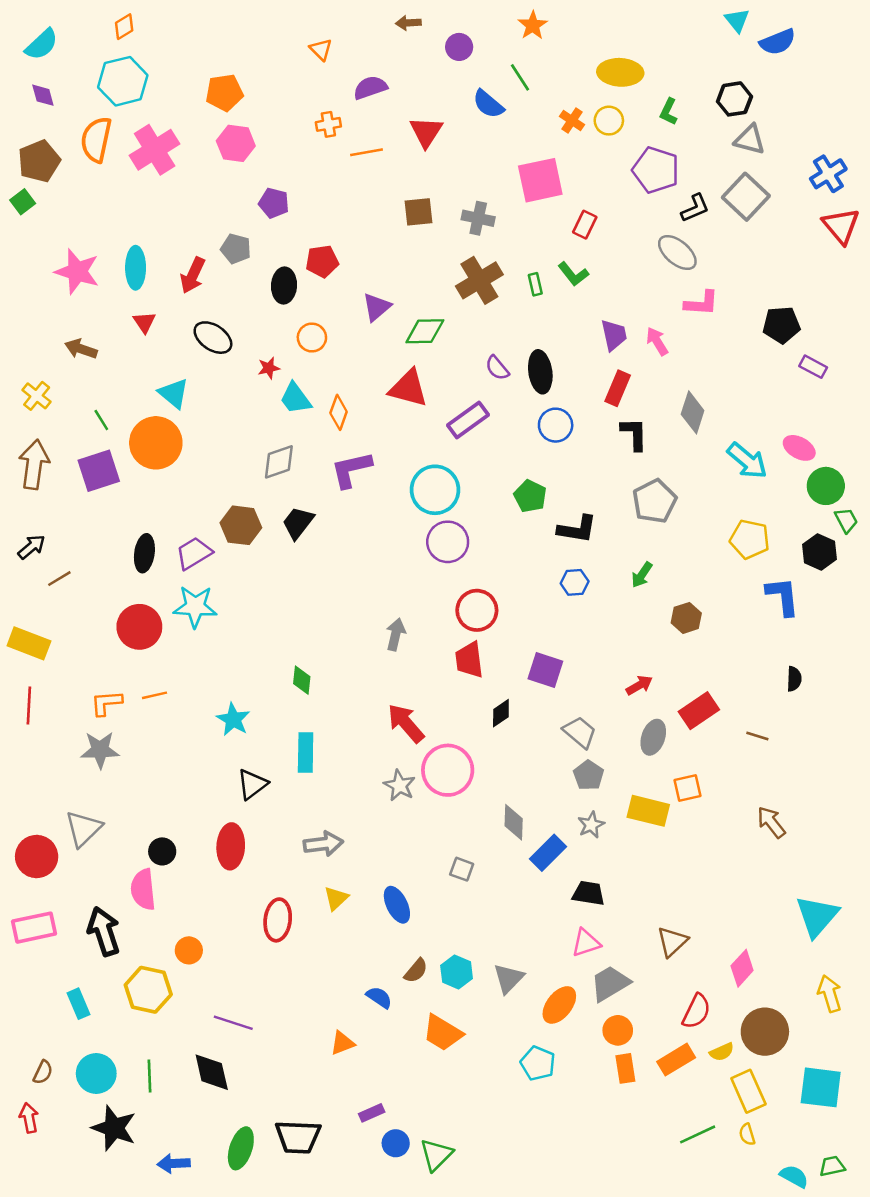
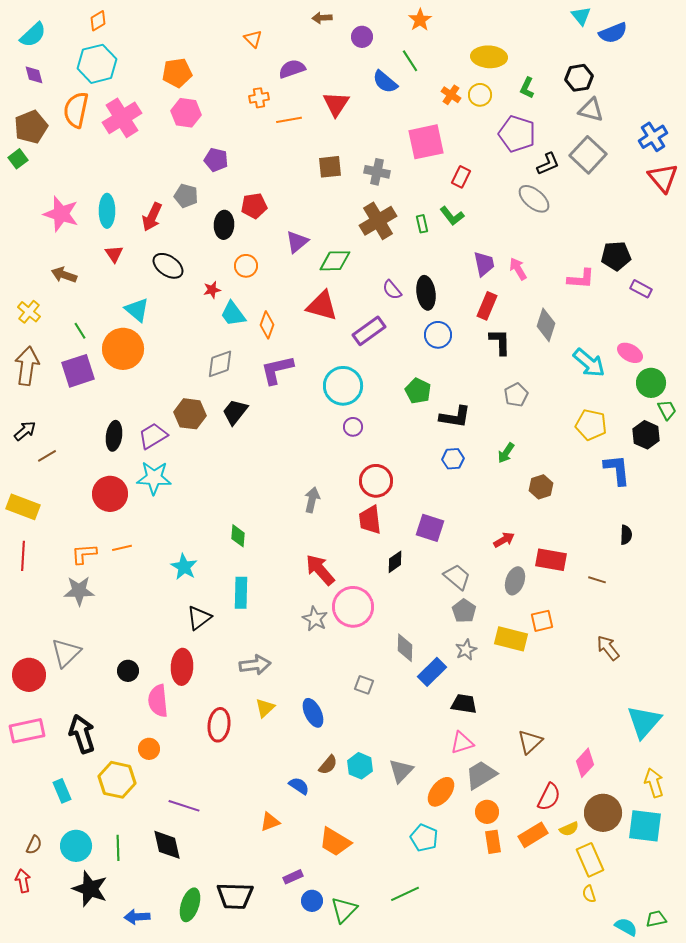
pink L-shape: (701, 303) -> (581, 279), moved
gray pentagon: (655, 501) -> (516, 395), size x0.7
purple circle: (448, 542) -> (353, 427), size x0.6
red rectangle: (699, 711) -> (551, 560), turned 44
pink semicircle: (143, 889) -> (158, 701), moved
orange trapezoid: (443, 1033) -> (335, 842), moved
cyan square: (821, 1087) -> (645, 826), moved
green line: (698, 1134) -> (405, 894), moved

